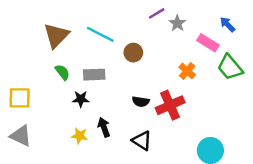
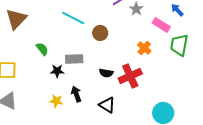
brown triangle: (56, 35) -> (16, 19), moved
green trapezoid: (230, 67) -> (179, 45), turned 50
gray rectangle: (94, 75) -> (74, 59), moved

